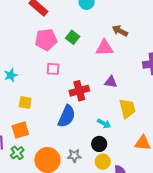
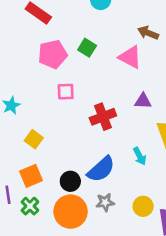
pink triangle: (104, 48) -> (130, 57), turned 36
yellow square: (25, 102) -> (34, 139), turned 32
blue semicircle: (67, 116) -> (101, 169), moved, turned 30
cyan arrow: (104, 123) -> (140, 156), turned 40
black circle: (99, 144) -> (70, 181), moved

